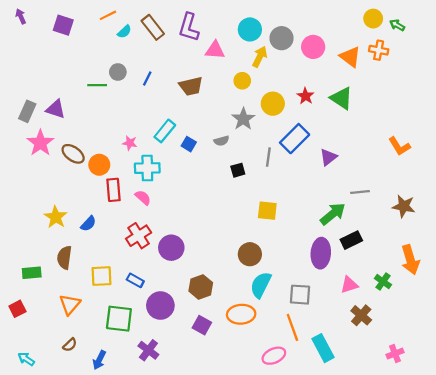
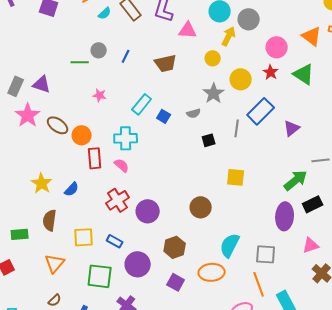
pink circle: (313, 47) -> (277, 47), moved
pink star: (130, 143) -> (100, 95), moved
brown circle: (250, 254) -> (201, 207), moved

